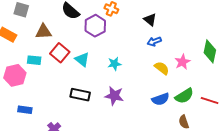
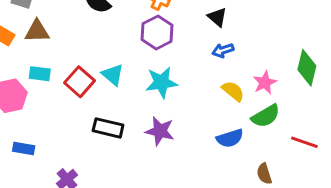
purple hexagon: (95, 26) -> (157, 32), moved
brown triangle: (44, 32) -> (37, 31), moved
red square: (60, 53) -> (79, 82), moved
cyan star: (114, 64) -> (161, 82), size x1.5
green semicircle: (184, 96) -> (266, 116), moved

